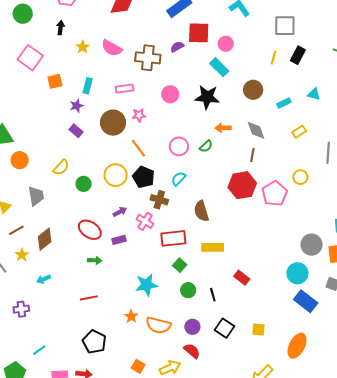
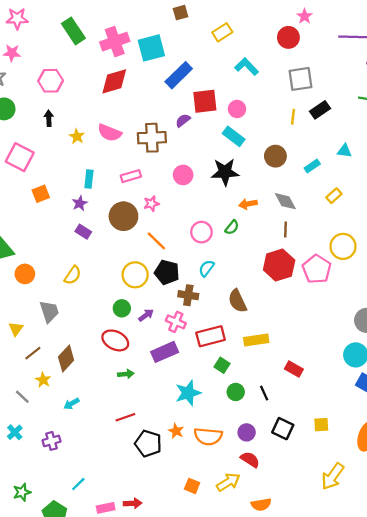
black rectangle: (298, 55) -> (320, 110), turned 36
orange square: (55, 81) -> (41, 194), moved
yellow circle: (300, 177) -> (343, 246), size x1.5
green circle: (84, 184) -> (122, 308), moved
purple rectangle: (119, 240) -> (165, 352), moved, size x1.6
black pentagon: (94, 342) -> (148, 444), moved

